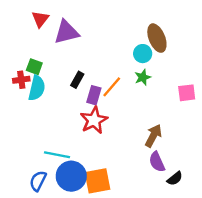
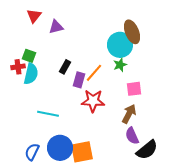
purple triangle: (66, 32) -> (56, 27), size x0.7
cyan circle: (143, 54) -> (120, 45), size x1.6
pink square: (187, 93) -> (134, 89), moved
red star: (94, 120) -> (93, 101), moved, turned 30
cyan line: (57, 155) -> (48, 114), moved
black semicircle: (175, 179) -> (147, 150), size x1.6

